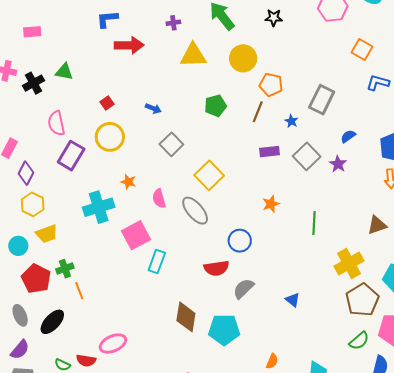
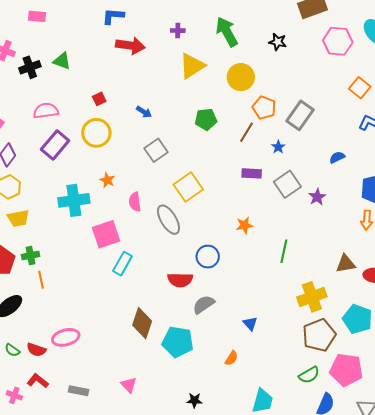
yellow triangle: (193, 55) -> (192, 66), turned -40
gray rectangle: (322, 100) -> (300, 115), moved
pink semicircle: (56, 123) -> (46, 111), turned 85
blue semicircle: (348, 136) -> (337, 157), moved
orange semicircle: (272, 361) -> (231, 358), moved

